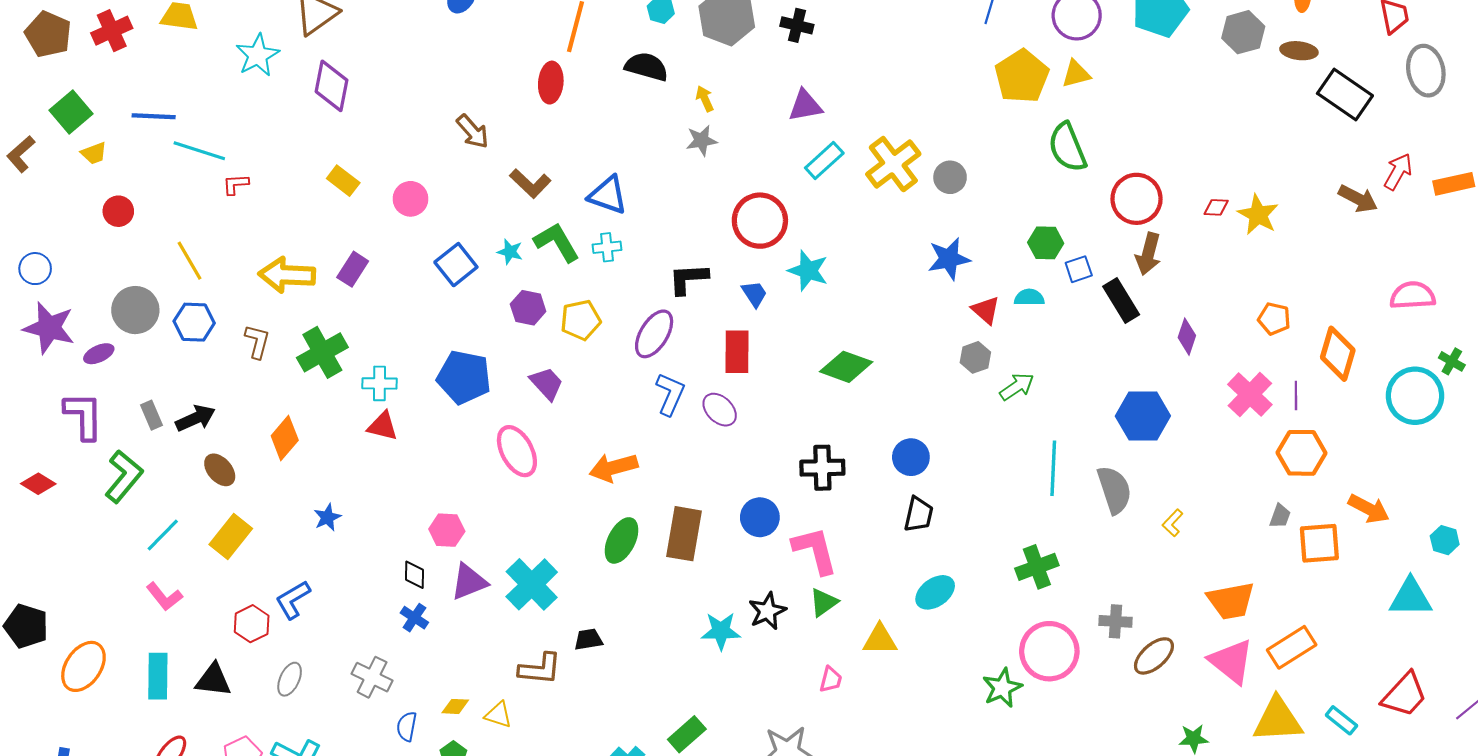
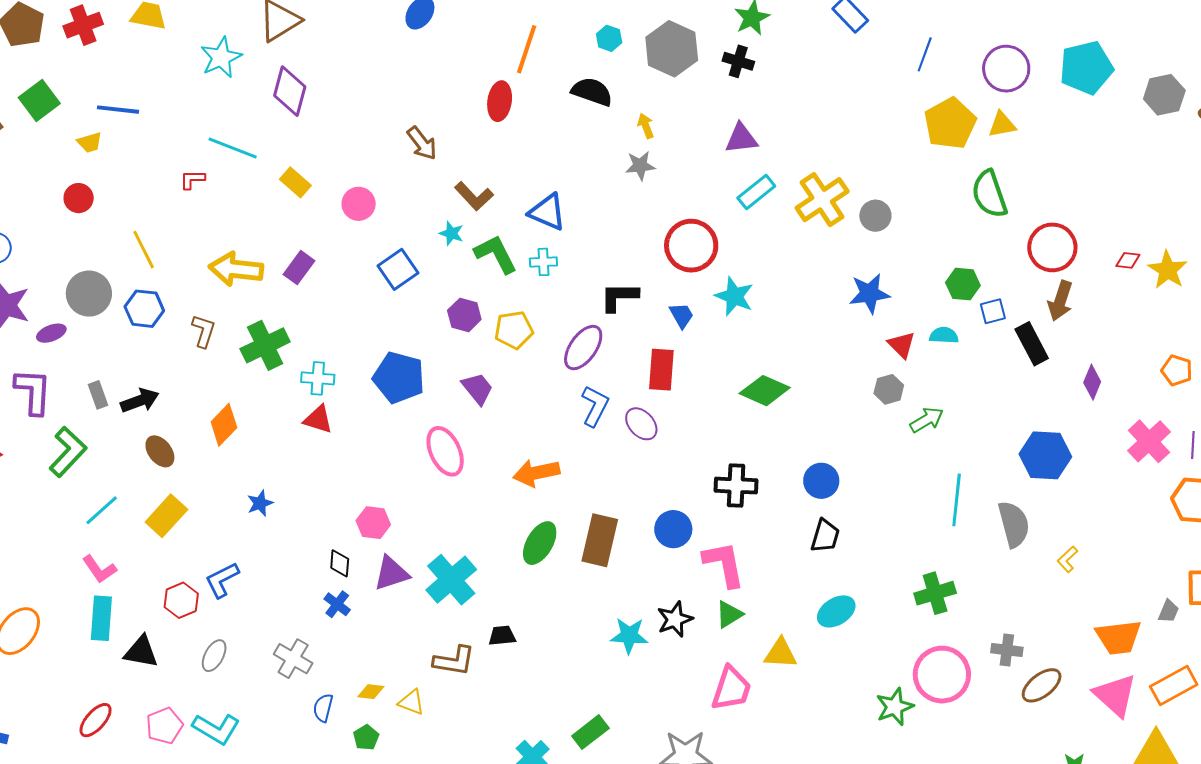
cyan line: (199, 151) -> (233, 148), moved
yellow trapezoid: (94, 153) -> (90, 142), moved
cyan star: (510, 252) -> (451, 233), moved
gray trapezoid: (1280, 516) -> (1169, 611), moved
cyan rectangle: (158, 676) -> (101, 618), moved
pink trapezoid: (831, 680) -> (731, 688), size x1.8

